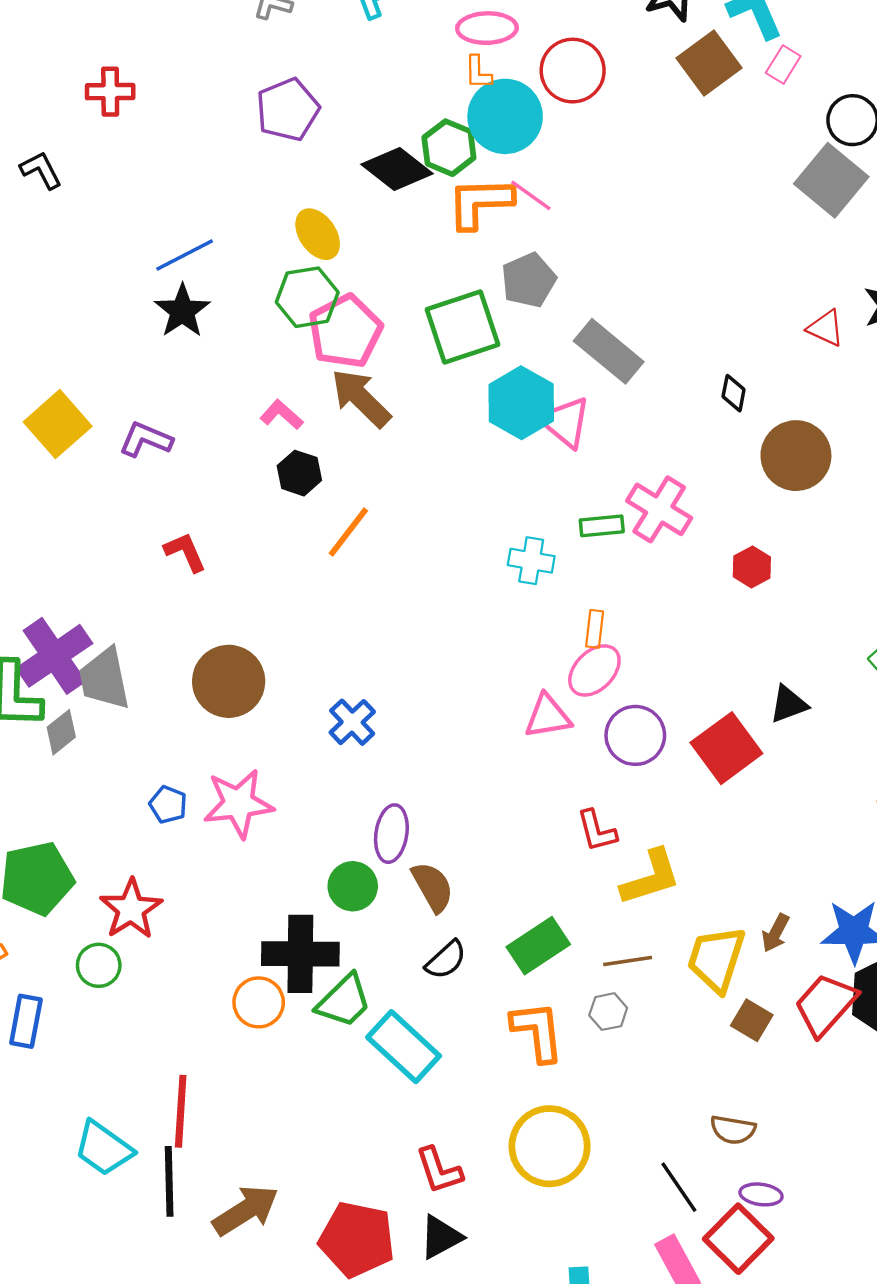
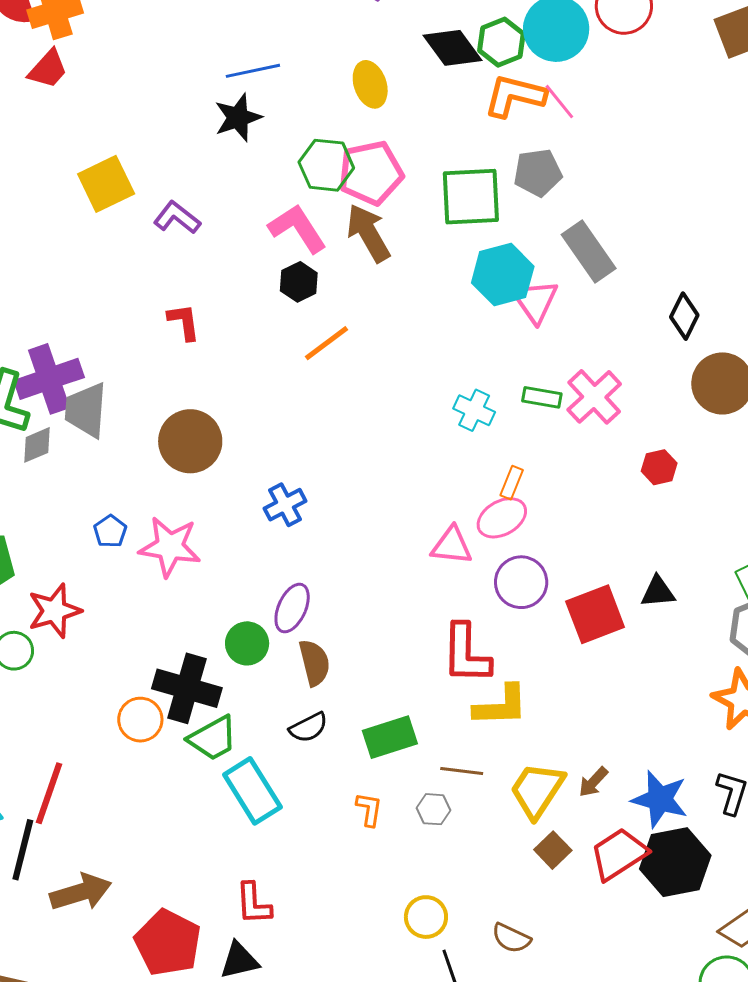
green hexagon: (307, 297) -> (326, 165), moved
black diamond: (734, 393) -> (684, 316), size x1.4
pink L-shape: (282, 415) -> (297, 228), size x1.6
red L-shape: (597, 831) -> (466, 654), size x1.6
orange L-shape: (537, 1031) -> (369, 809), size x0.6
yellow circle: (550, 1146) -> (426, 917), moved, size x0.6

